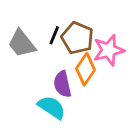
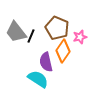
black line: (54, 35) -> (31, 36), moved
pink star: (109, 50) -> (80, 37), size x0.6

